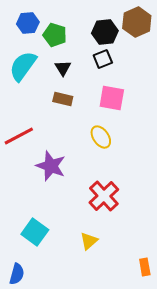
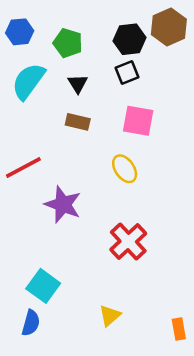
blue hexagon: (28, 23) -> (20, 32), moved
yellow triangle: (89, 241) -> (110, 316), moved
blue semicircle: (17, 274) -> (31, 323), moved

